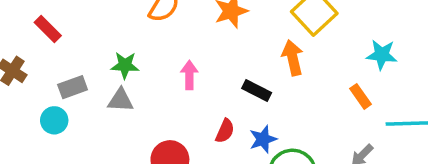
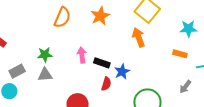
black rectangle: (257, 91) -> (102, 63), moved
orange rectangle: (361, 96) -> (180, 54), turned -32
blue star: (263, 139) -> (122, 72), moved

